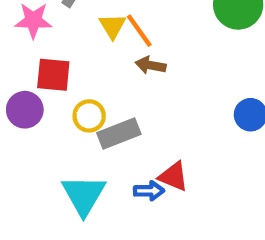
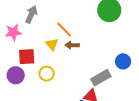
yellow triangle: (112, 26) -> (52, 44), moved
gray rectangle: (119, 133) -> (101, 78), moved

